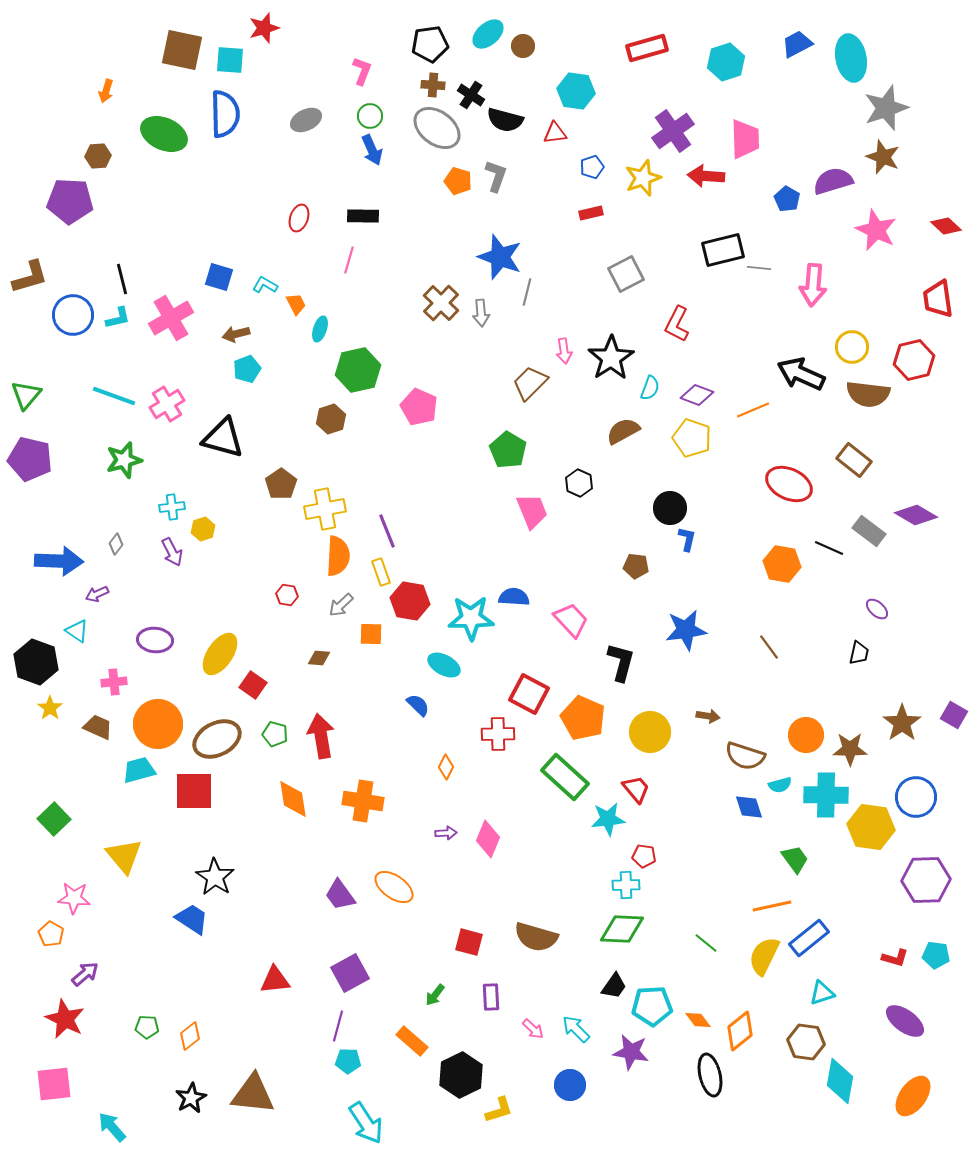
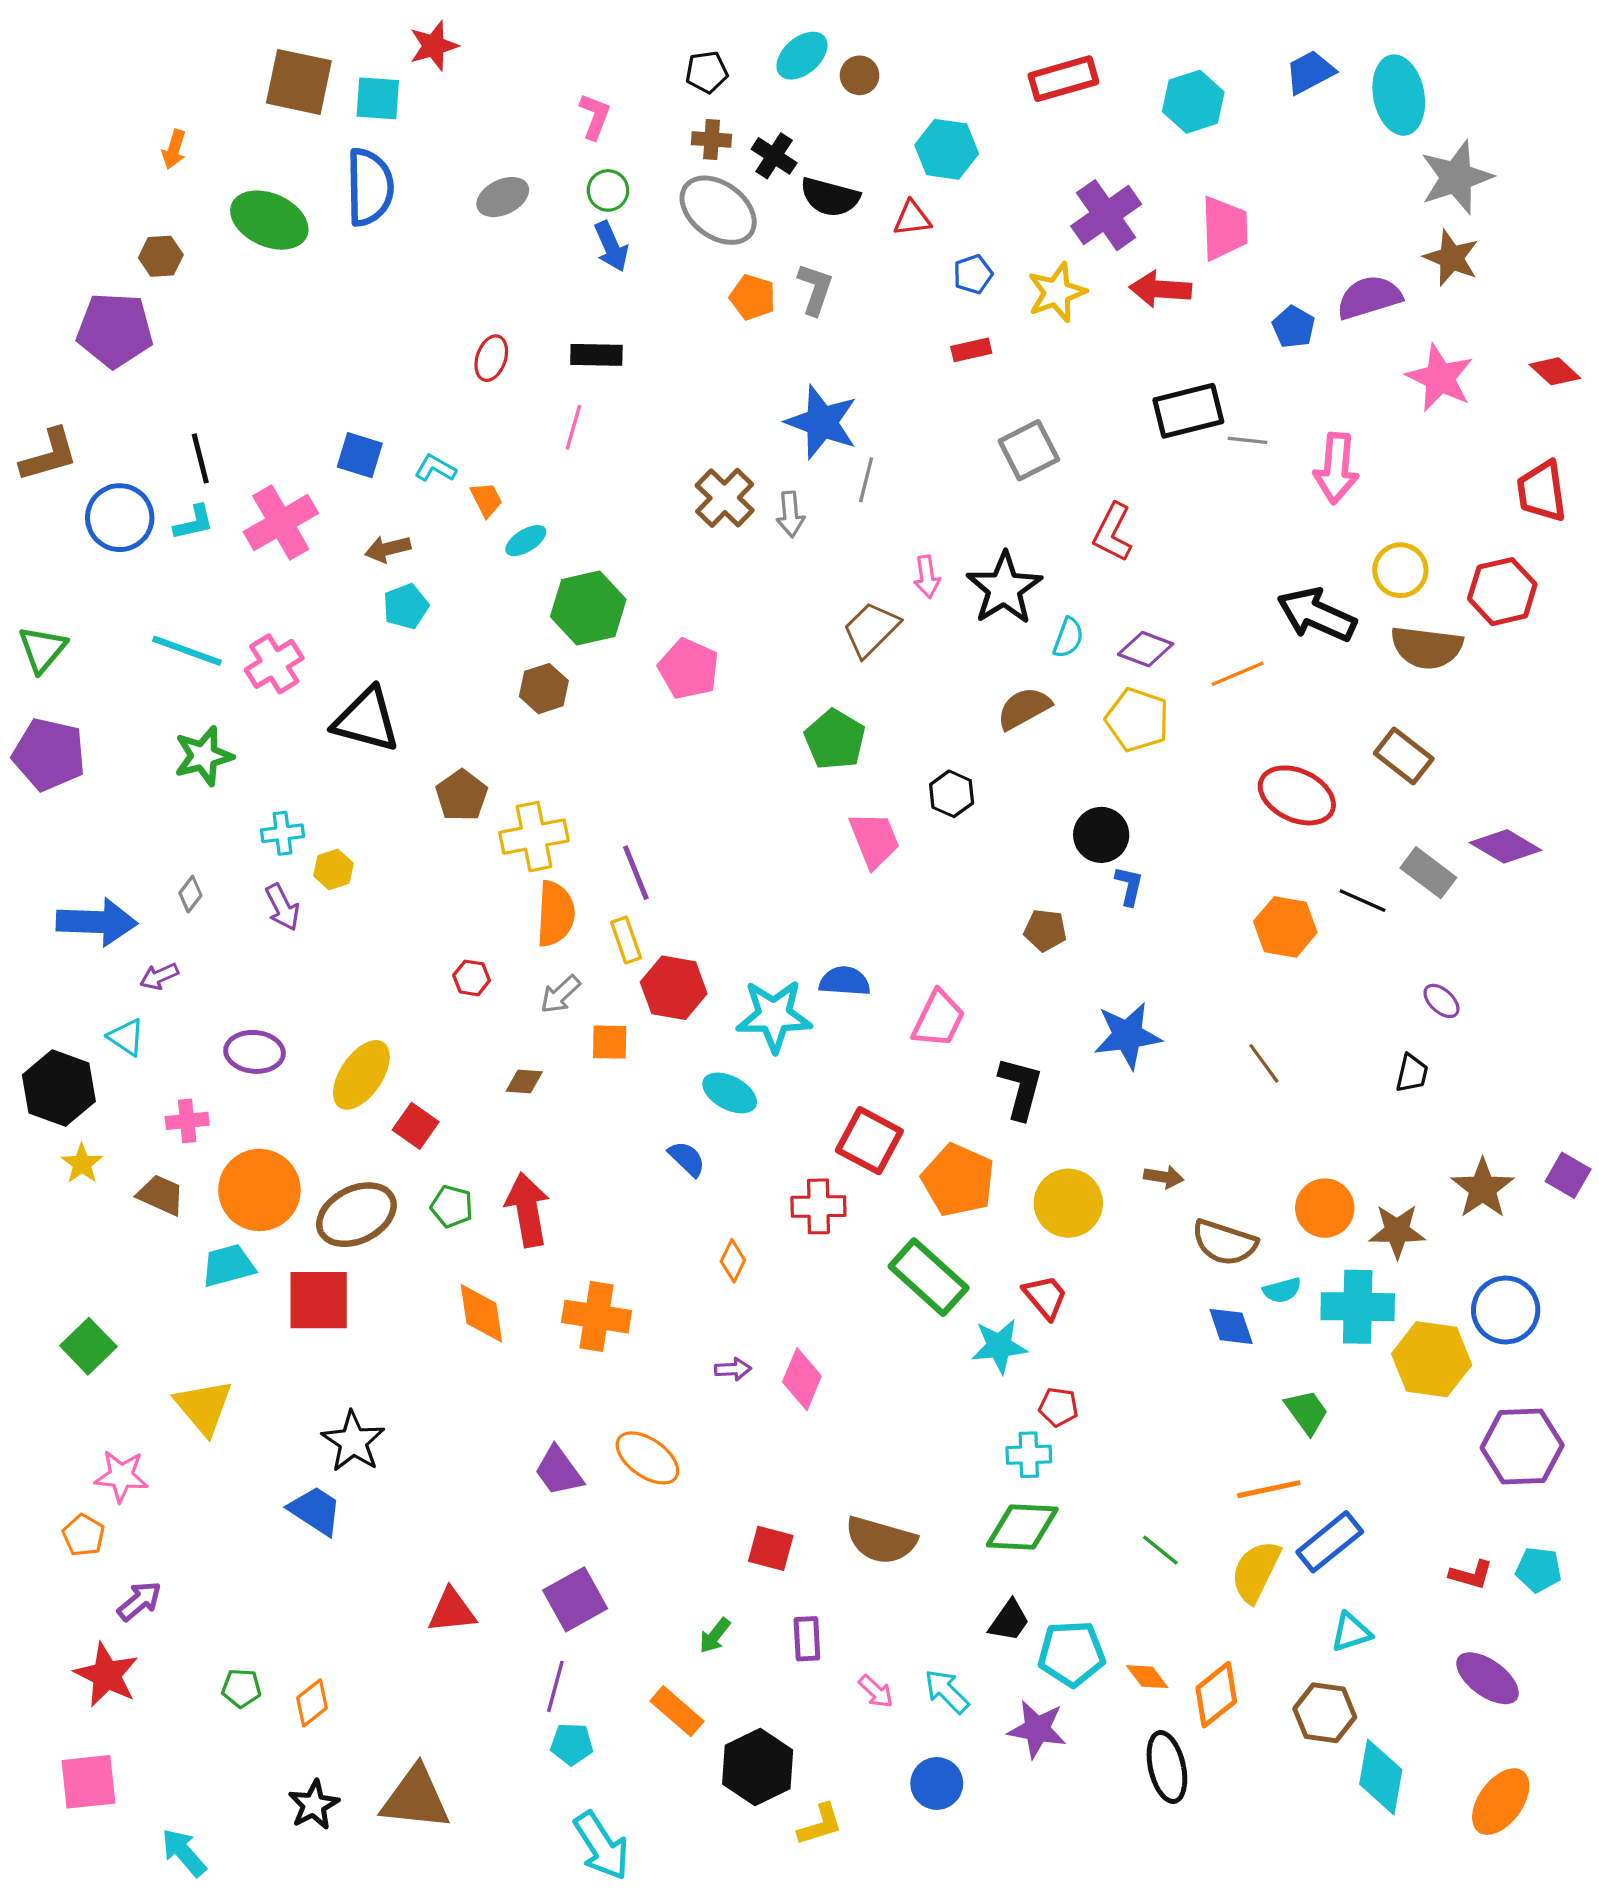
black pentagon: (430, 44) -> (707, 72), size x0.7
cyan ellipse: (320, 329) -> (526, 541), turned 40
pink trapezoid: (571, 620) -> (938, 1019), turned 69

